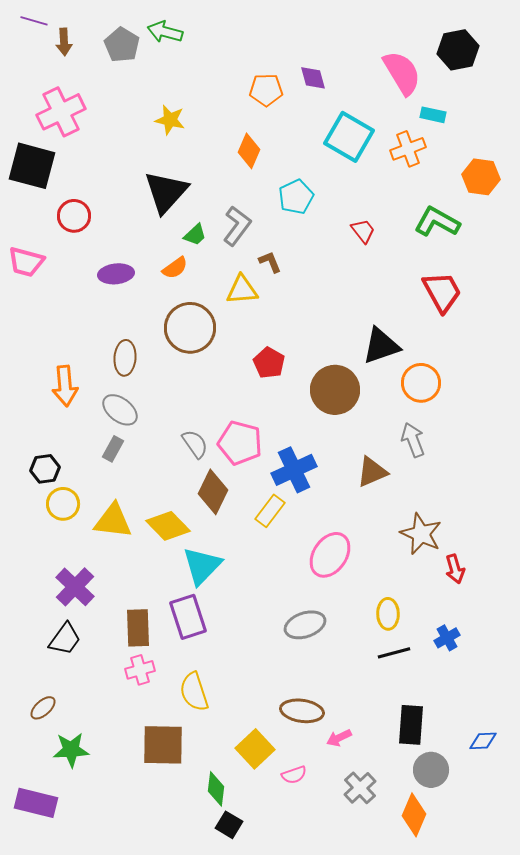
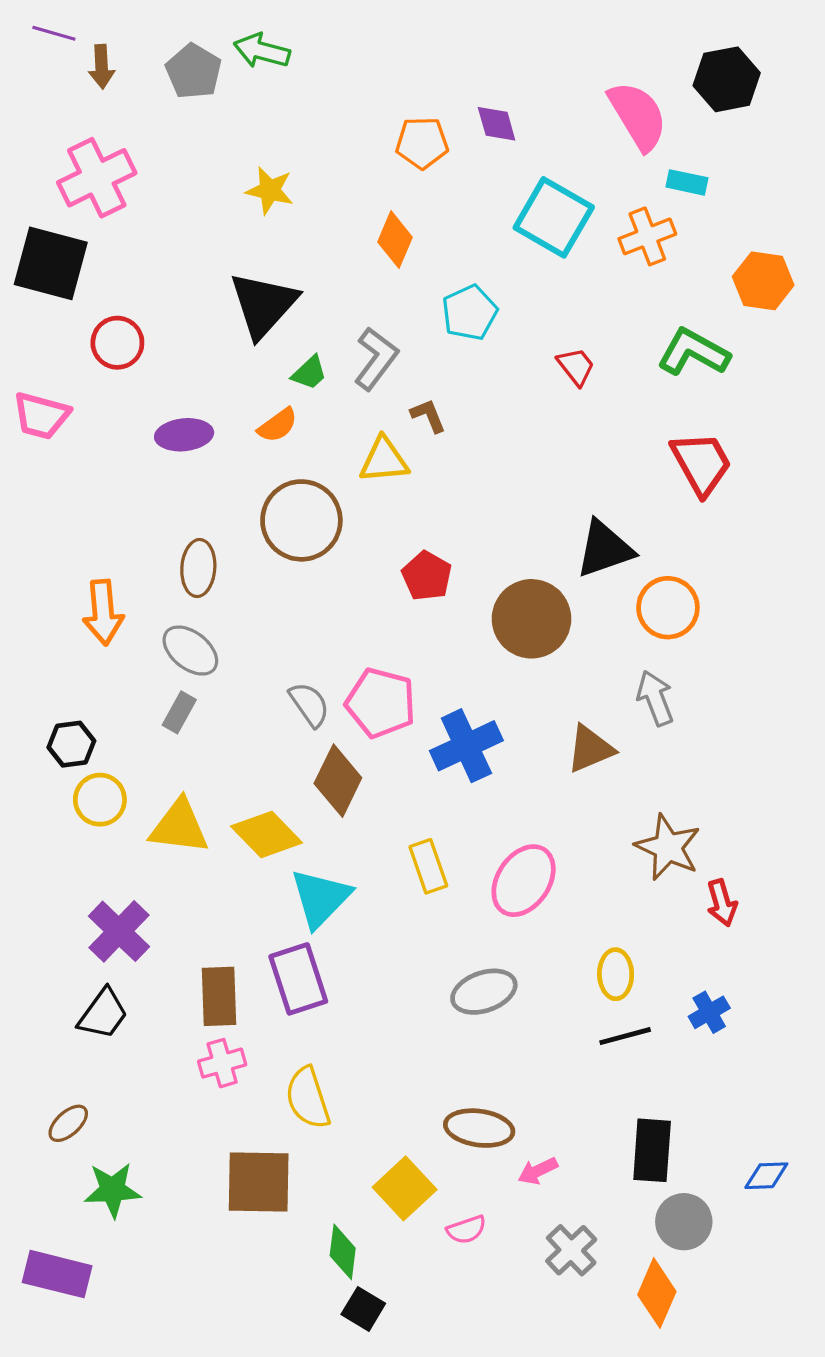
yellow rectangle: (270, 511) -> (428, 866), moved, turned -56

